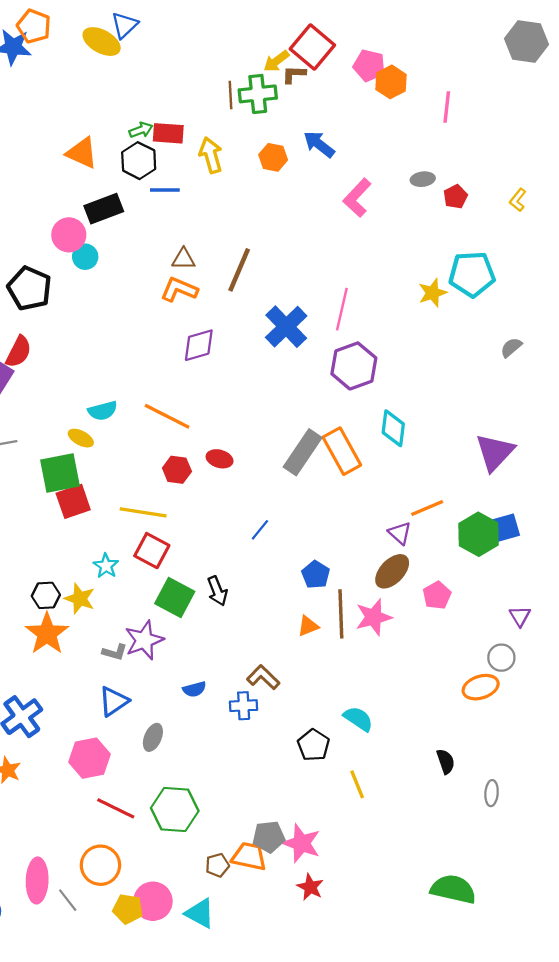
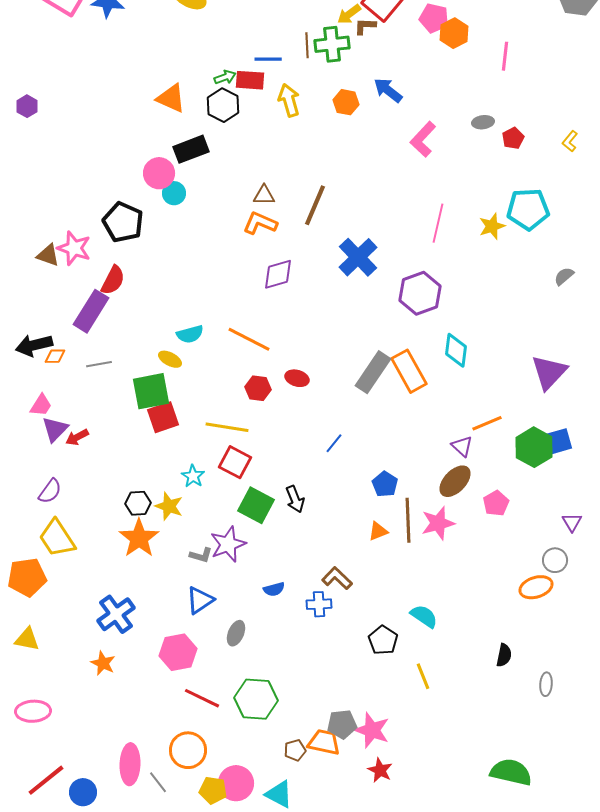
blue line: (165, 190) -> (268, 59), moved
pink line: (342, 309) -> (438, 223), moved
black semicircle: (446, 761) -> (504, 655), turned 30

